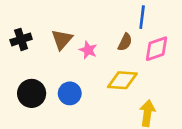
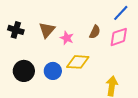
blue line: (142, 17) -> (121, 13), moved, turned 36
black cross: (21, 39) -> (16, 30), turned 35
yellow diamond: (122, 80) -> (78, 62), moved

